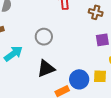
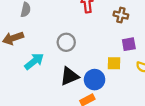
yellow square: (100, 76) -> (114, 63), moved
blue circle: (79, 79) -> (95, 80), moved

